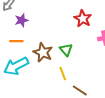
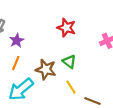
red star: (83, 19) -> (66, 28), moved
orange line: (16, 41) -> (16, 63), turned -56

